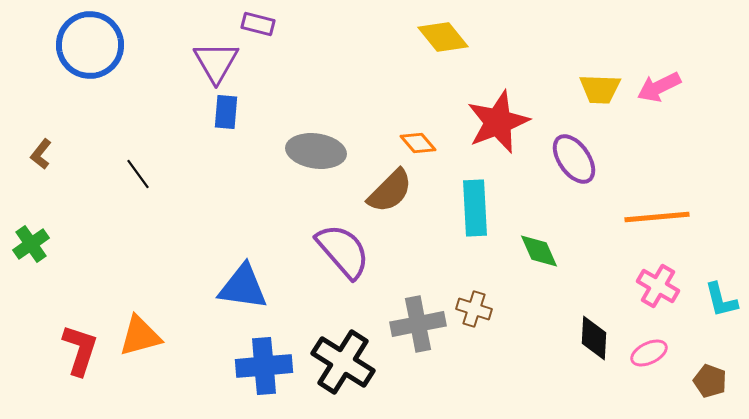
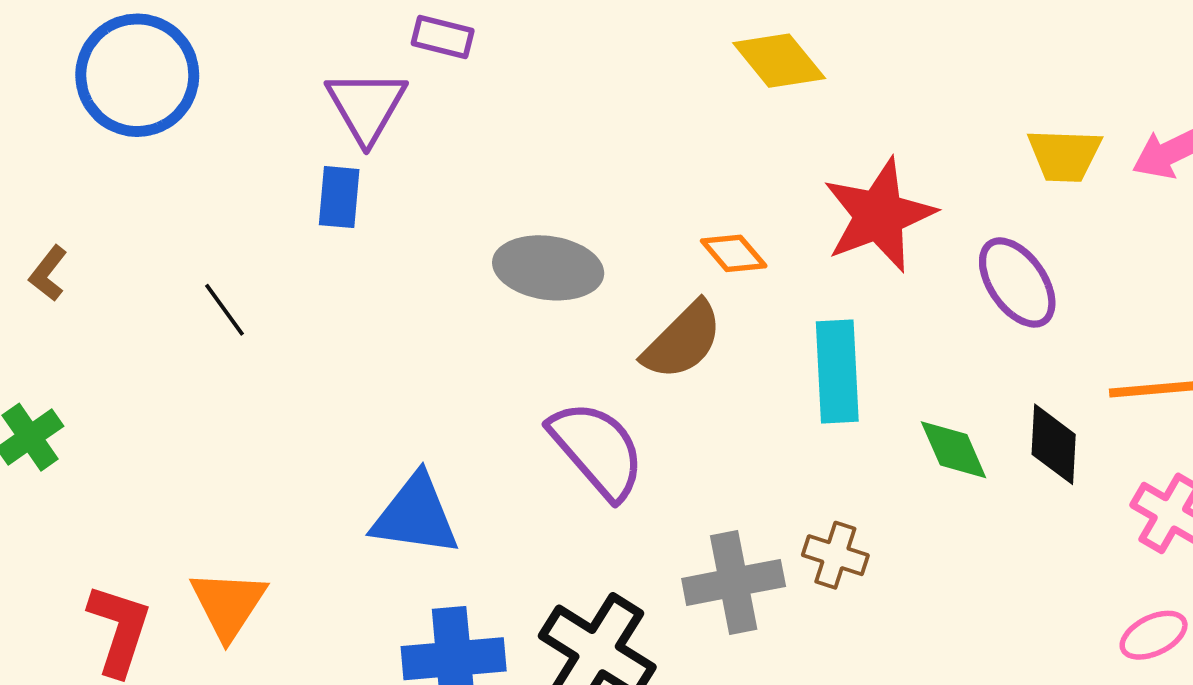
blue rectangle: (226, 112) -> (339, 197), moved
orange triangle: (140, 336) -> (228, 604), turned -42
black diamond: (594, 338) -> (1054, 444), moved

